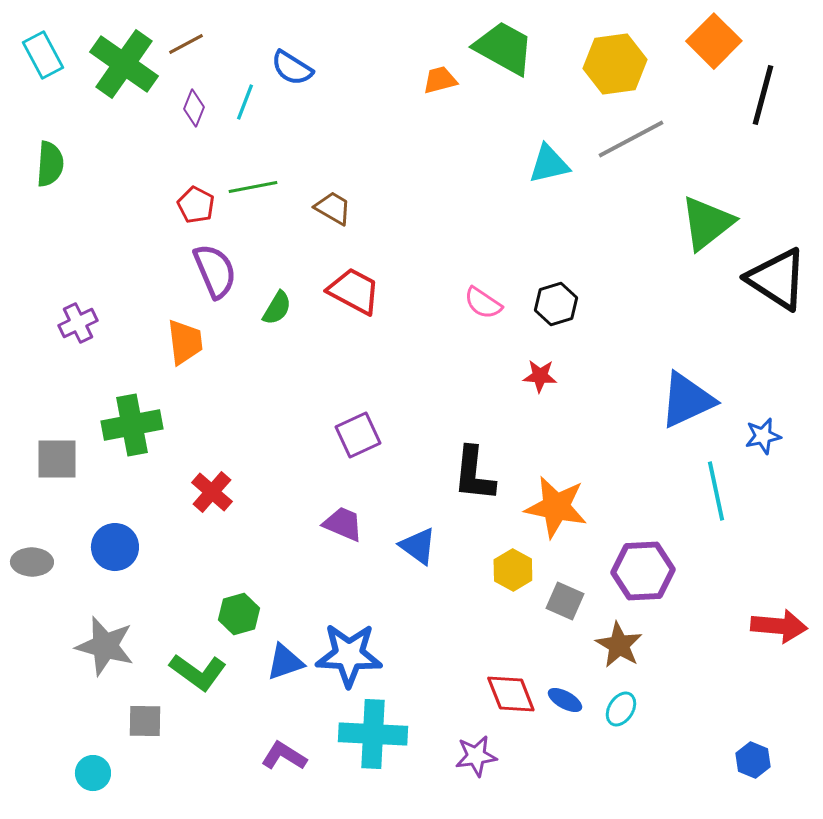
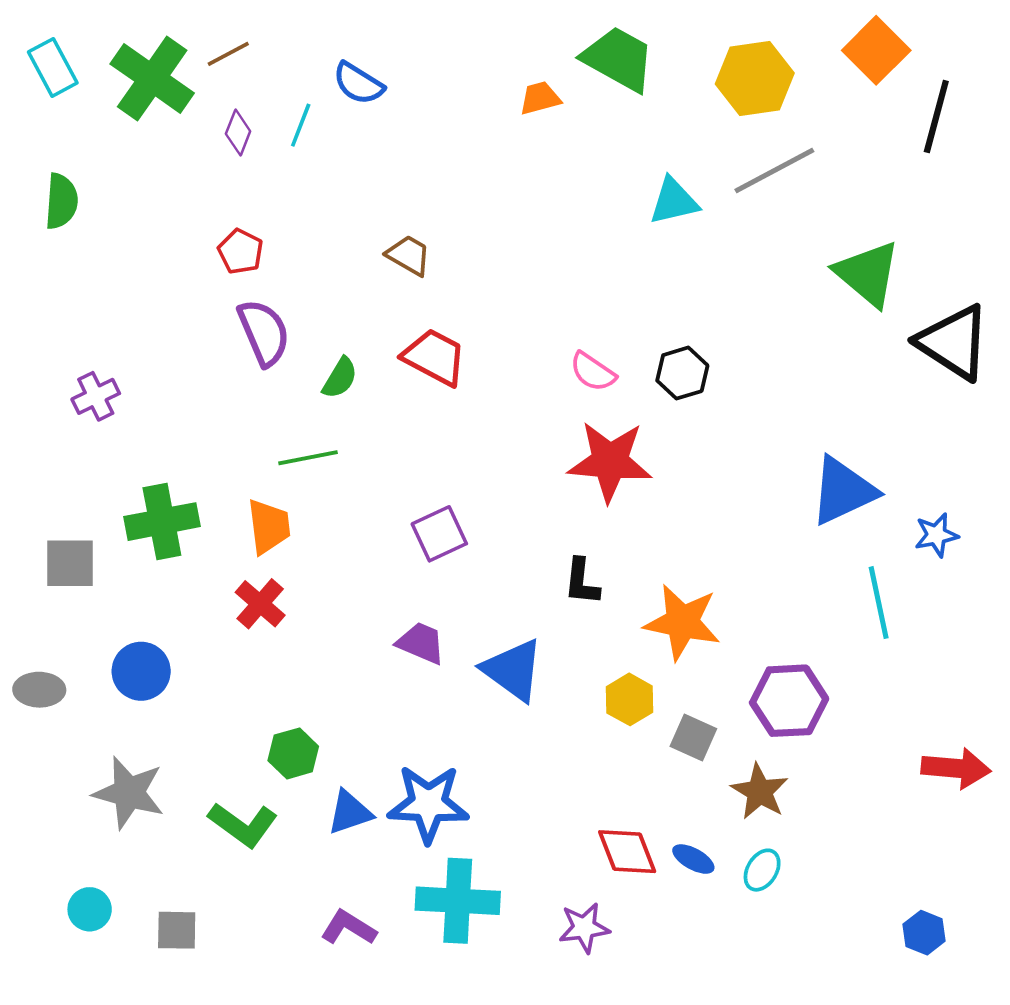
green line: (253, 187) -> (308, 458), moved
green triangle: (707, 223) -> (868, 274), turned -42
orange trapezoid: (185, 342) -> (269, 526), moved
red star: (540, 376) -> (610, 461), moved, size x2.0
black L-shape: (474, 474) -> (582, 582), size x0.7
blue triangle: (418, 546) -> (513, 670), size x1.4
gray square: (145, 721) -> (177, 930), moved
cyan circle: (93, 773) -> (90, 909), moved

